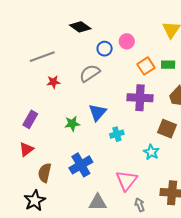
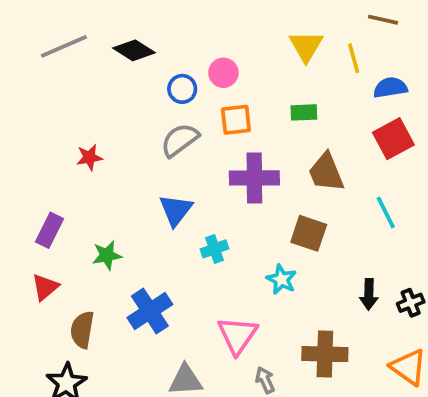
gray line: (42, 57) -> (64, 46), moved
orange square: (146, 66) -> (236, 120), moved, turned 30
gray semicircle: (90, 73) -> (180, 140), moved
green star: (72, 124) -> (107, 255), moved

